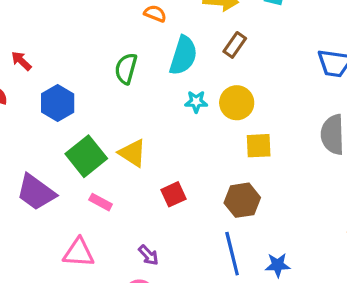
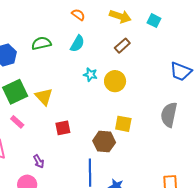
cyan semicircle: (183, 55) -> (77, 44), moved, size x0.7
green semicircle: (126, 69) -> (41, 43), moved, turned 48
yellow square: (259, 146) -> (123, 124), moved

